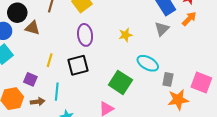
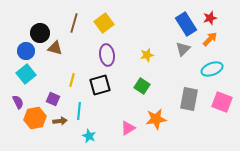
cyan ellipse: (148, 63) -> (212, 69), moved, turned -50
gray rectangle: (168, 79) -> (189, 99), size x1.6
green square: (120, 82) -> (142, 86), moved, size x0.7
orange star: (178, 100) -> (156, 119), moved

